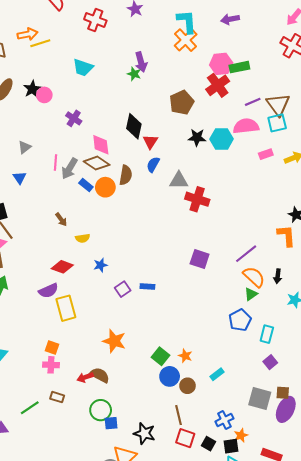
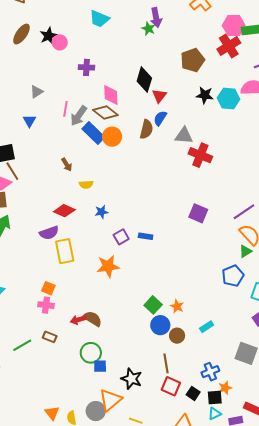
purple cross: (74, 118) -> (86, 67), turned -35
brown semicircle: (126, 175) -> (146, 129), moved
blue rectangle: (86, 185) -> (93, 133), size x1.6
orange star: (114, 341) -> (108, 266), moved, turned -30

